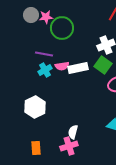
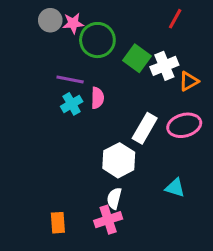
green square: (103, 65) -> (137, 58), moved
pink semicircle: (62, 66) -> (97, 98), turned -80
white rectangle: (78, 68) -> (145, 128), moved, turned -48
white hexagon: (35, 107) -> (119, 160), moved

